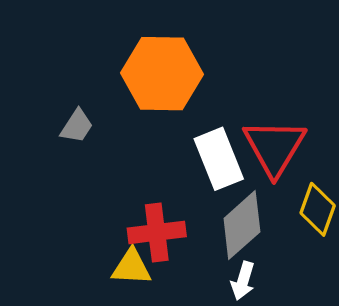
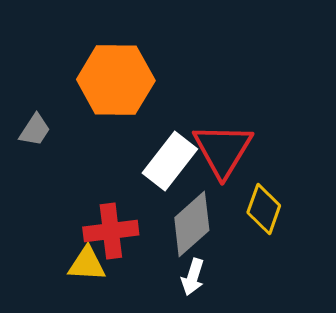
white rectangle: (219, 159) -> (170, 161), turned 60

